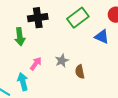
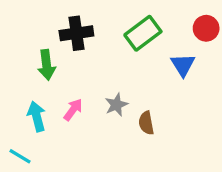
blue triangle: (102, 37) -> (183, 65), turned 35
cyan arrow: (23, 82) -> (37, 116), moved

